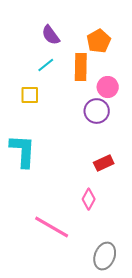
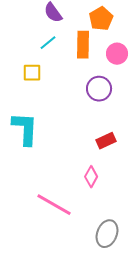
pink circle: (108, 87) -> (117, 54), moved

